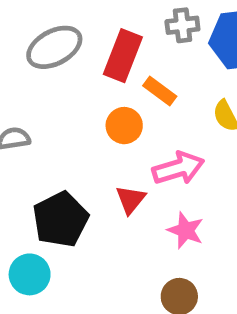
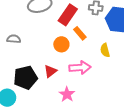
red triangle: (131, 200) -> (50, 71), moved
pink star: (186, 230) -> (67, 94), moved

